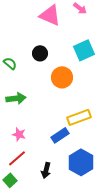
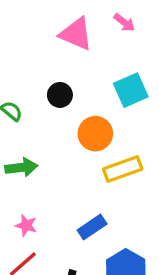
yellow rectangle: (79, 117) -> (123, 169), moved

